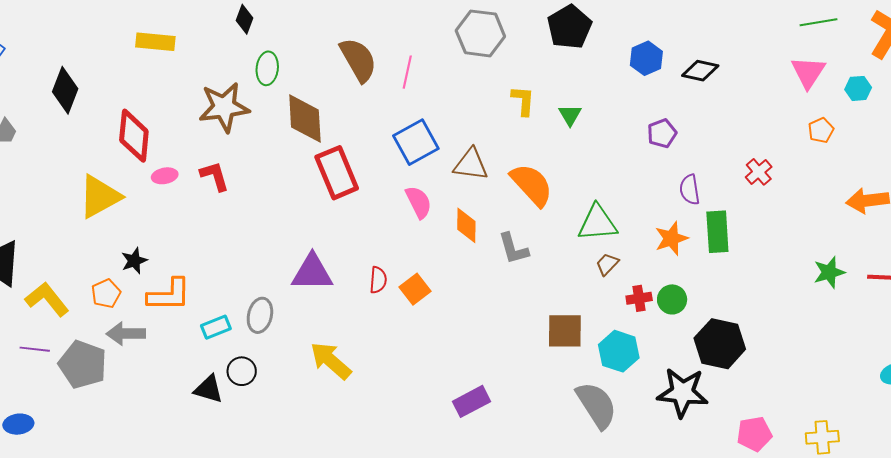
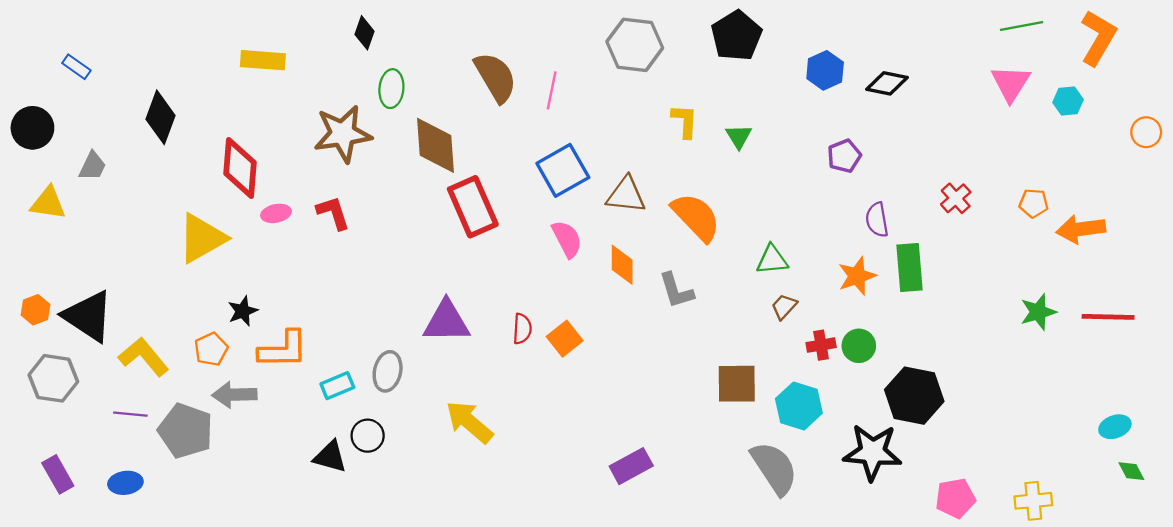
orange pentagon: (821, 130) -> (1034, 203), moved, turned 30
green triangle: (597, 223) -> (772, 260), size x0.7
blue ellipse: (18, 424) -> (125, 483), moved

